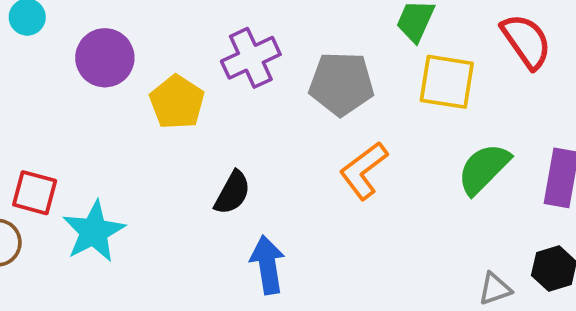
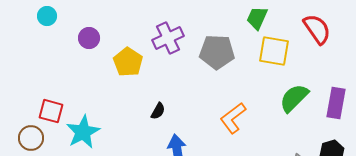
purple circle: (105, 58) -> (89, 38), size x0.7
orange L-shape: (364, 171) -> (233, 118), moved
black semicircle: (232, 193) -> (158, 111), size x0.7

